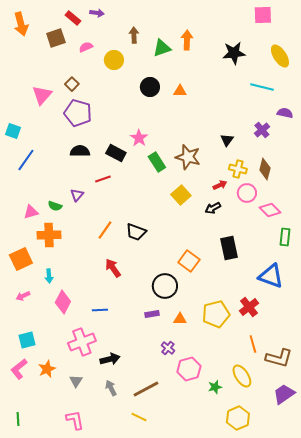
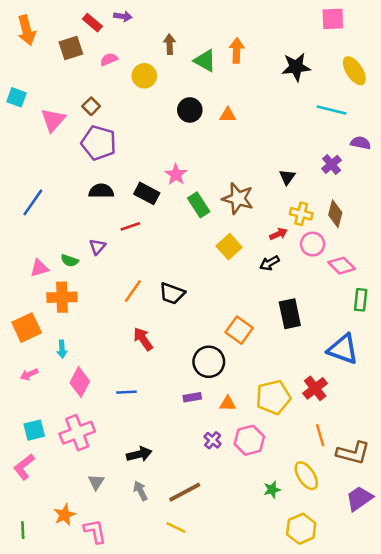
green triangle: (162, 48) -> (205, 61), turned 48
cyan square: (13, 131) -> (16, 97), moved
pink cross: (82, 342) -> (77, 433), moved
orange star: (47, 369) -> (65, 515), moved
pink hexagon: (189, 369) -> (249, 440), moved

